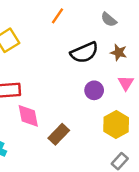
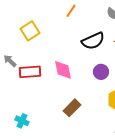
pink diamond: (28, 116) -> (63, 70), moved

